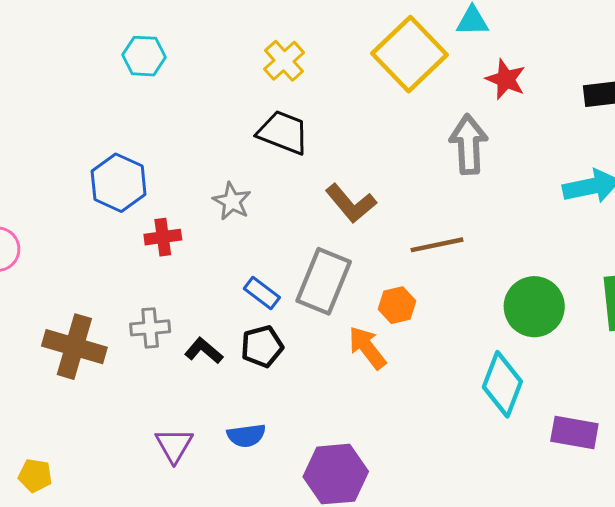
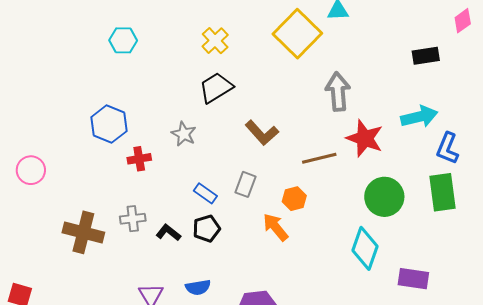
red star: (506, 79) -> (365, 138), moved, size x1.4
black trapezoid: (283, 132) -> (216, 88), turned -51
gray rectangle: (324, 281) -> (246, 184), size x0.6

